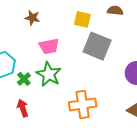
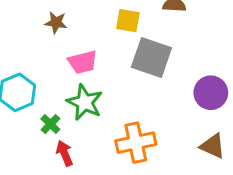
green cross: (24, 79) -> (50, 124), moved
red arrow: (23, 108) -> (65, 153), moved

